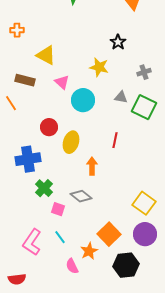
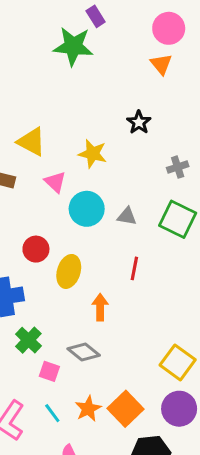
yellow star: (99, 67) -> (93, 154), moved
gray triangle: (121, 97) -> (127, 216), moved
orange star: (89, 251) -> (88, 409), moved

